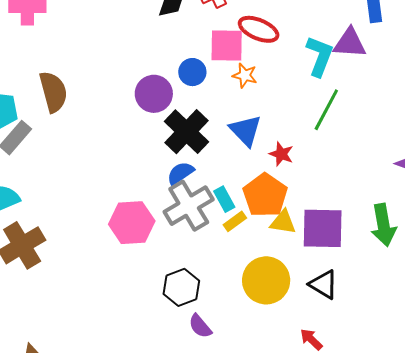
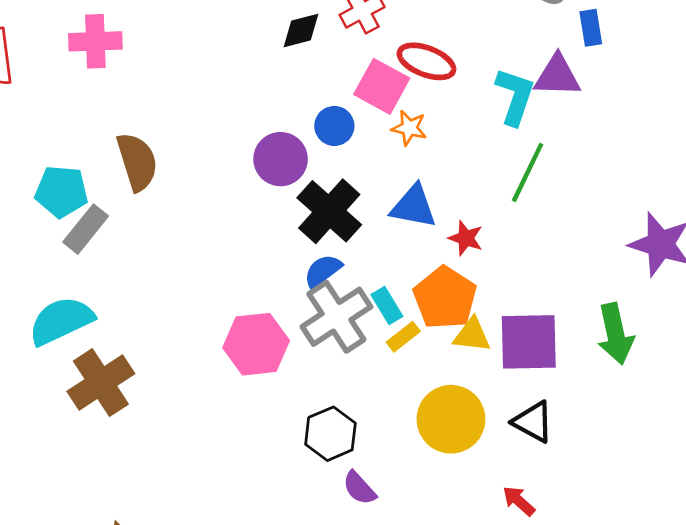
pink square: (227, 46) -> (382, 86), turned 30
blue triangle: (246, 130) -> (413, 206), turned -33

